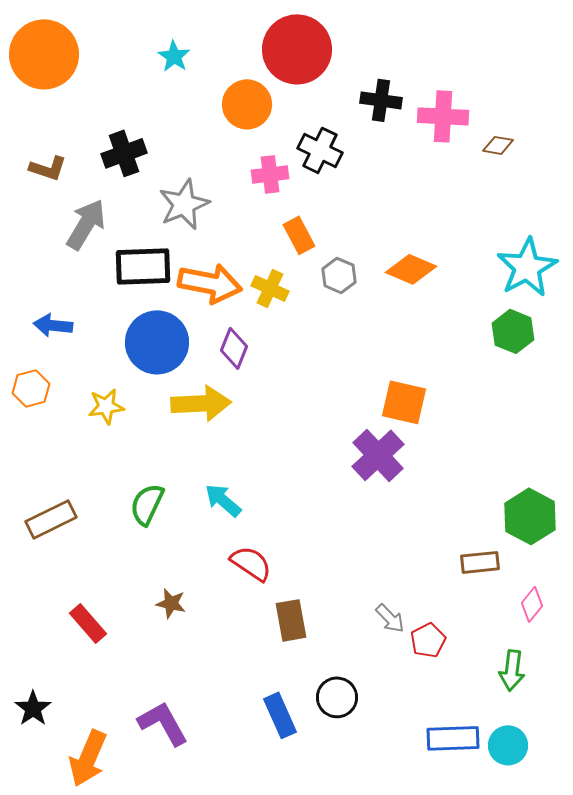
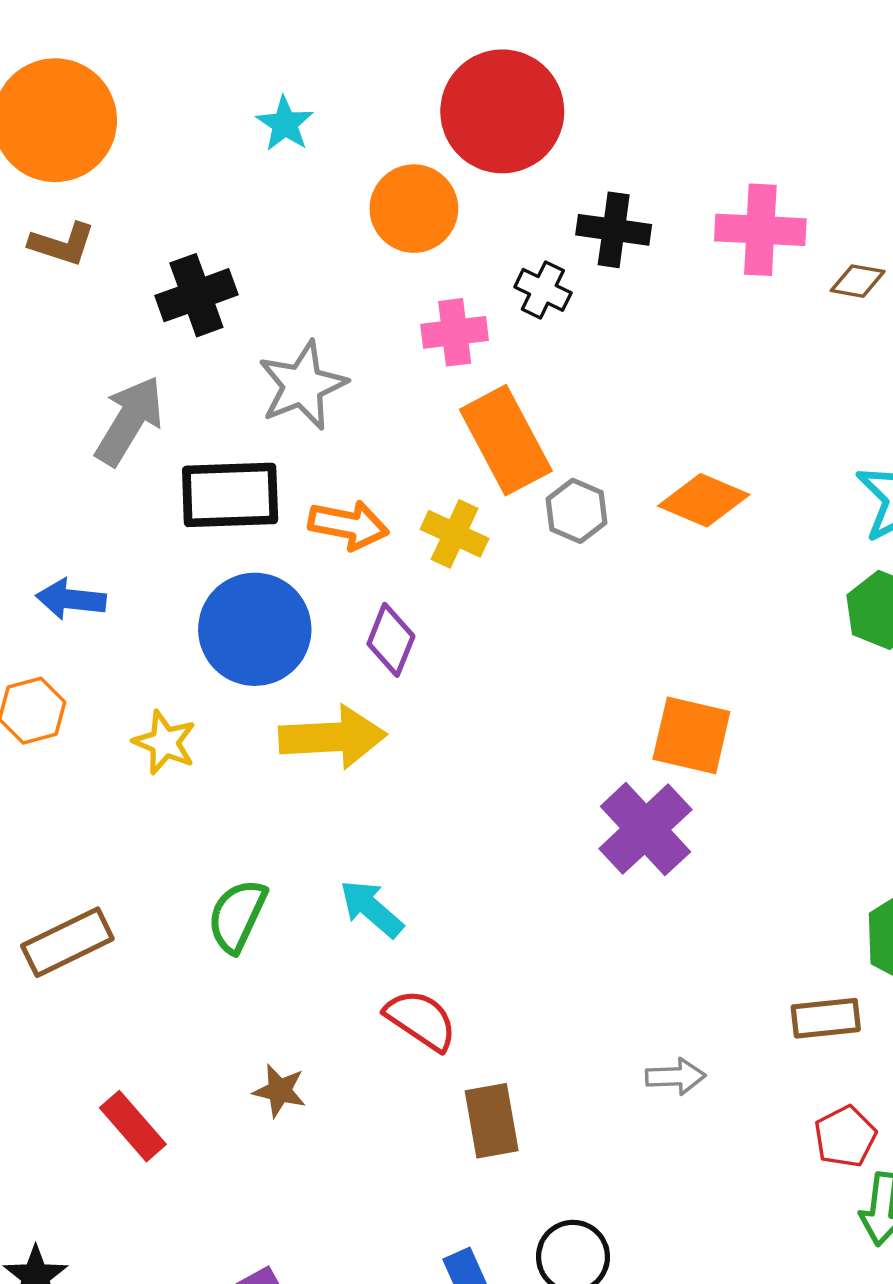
black cross: (381, 100) -> (614, 230), moved
black cross: (320, 150) -> (543, 290), size x0.7
brown L-shape: (48, 168) -> (62, 244), moved
orange rectangle: (299, 235) -> (506, 440), size x1.6
orange arrow: (210, 283) -> (348, 525), size x0.7
yellow star: (106, 406) -> (165, 742), turned 30
gray arrow: (390, 618) -> (676, 1077), moved, turned -48
red pentagon: (428, 640) -> (845, 1137), moved

